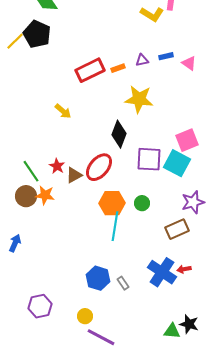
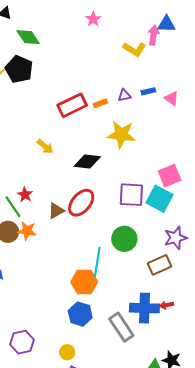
black diamond: (119, 134) -> (87, 162), moved, turned 76
red star: (57, 166) -> (25, 195), moved
orange hexagon: (112, 203) -> (84, 282), moved
green circle: (142, 203) -> (124, 239), size x1.6
blue cross: (162, 272) -> (144, 308), turned -32
gray rectangle: (123, 283) -> (121, 327), moved, size x2.0

